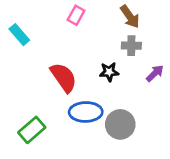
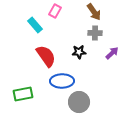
cyan rectangle: (19, 35) -> (35, 25), moved
gray circle: (120, 124) -> (79, 102), moved
green rectangle: (32, 130) -> (23, 94), turned 30

